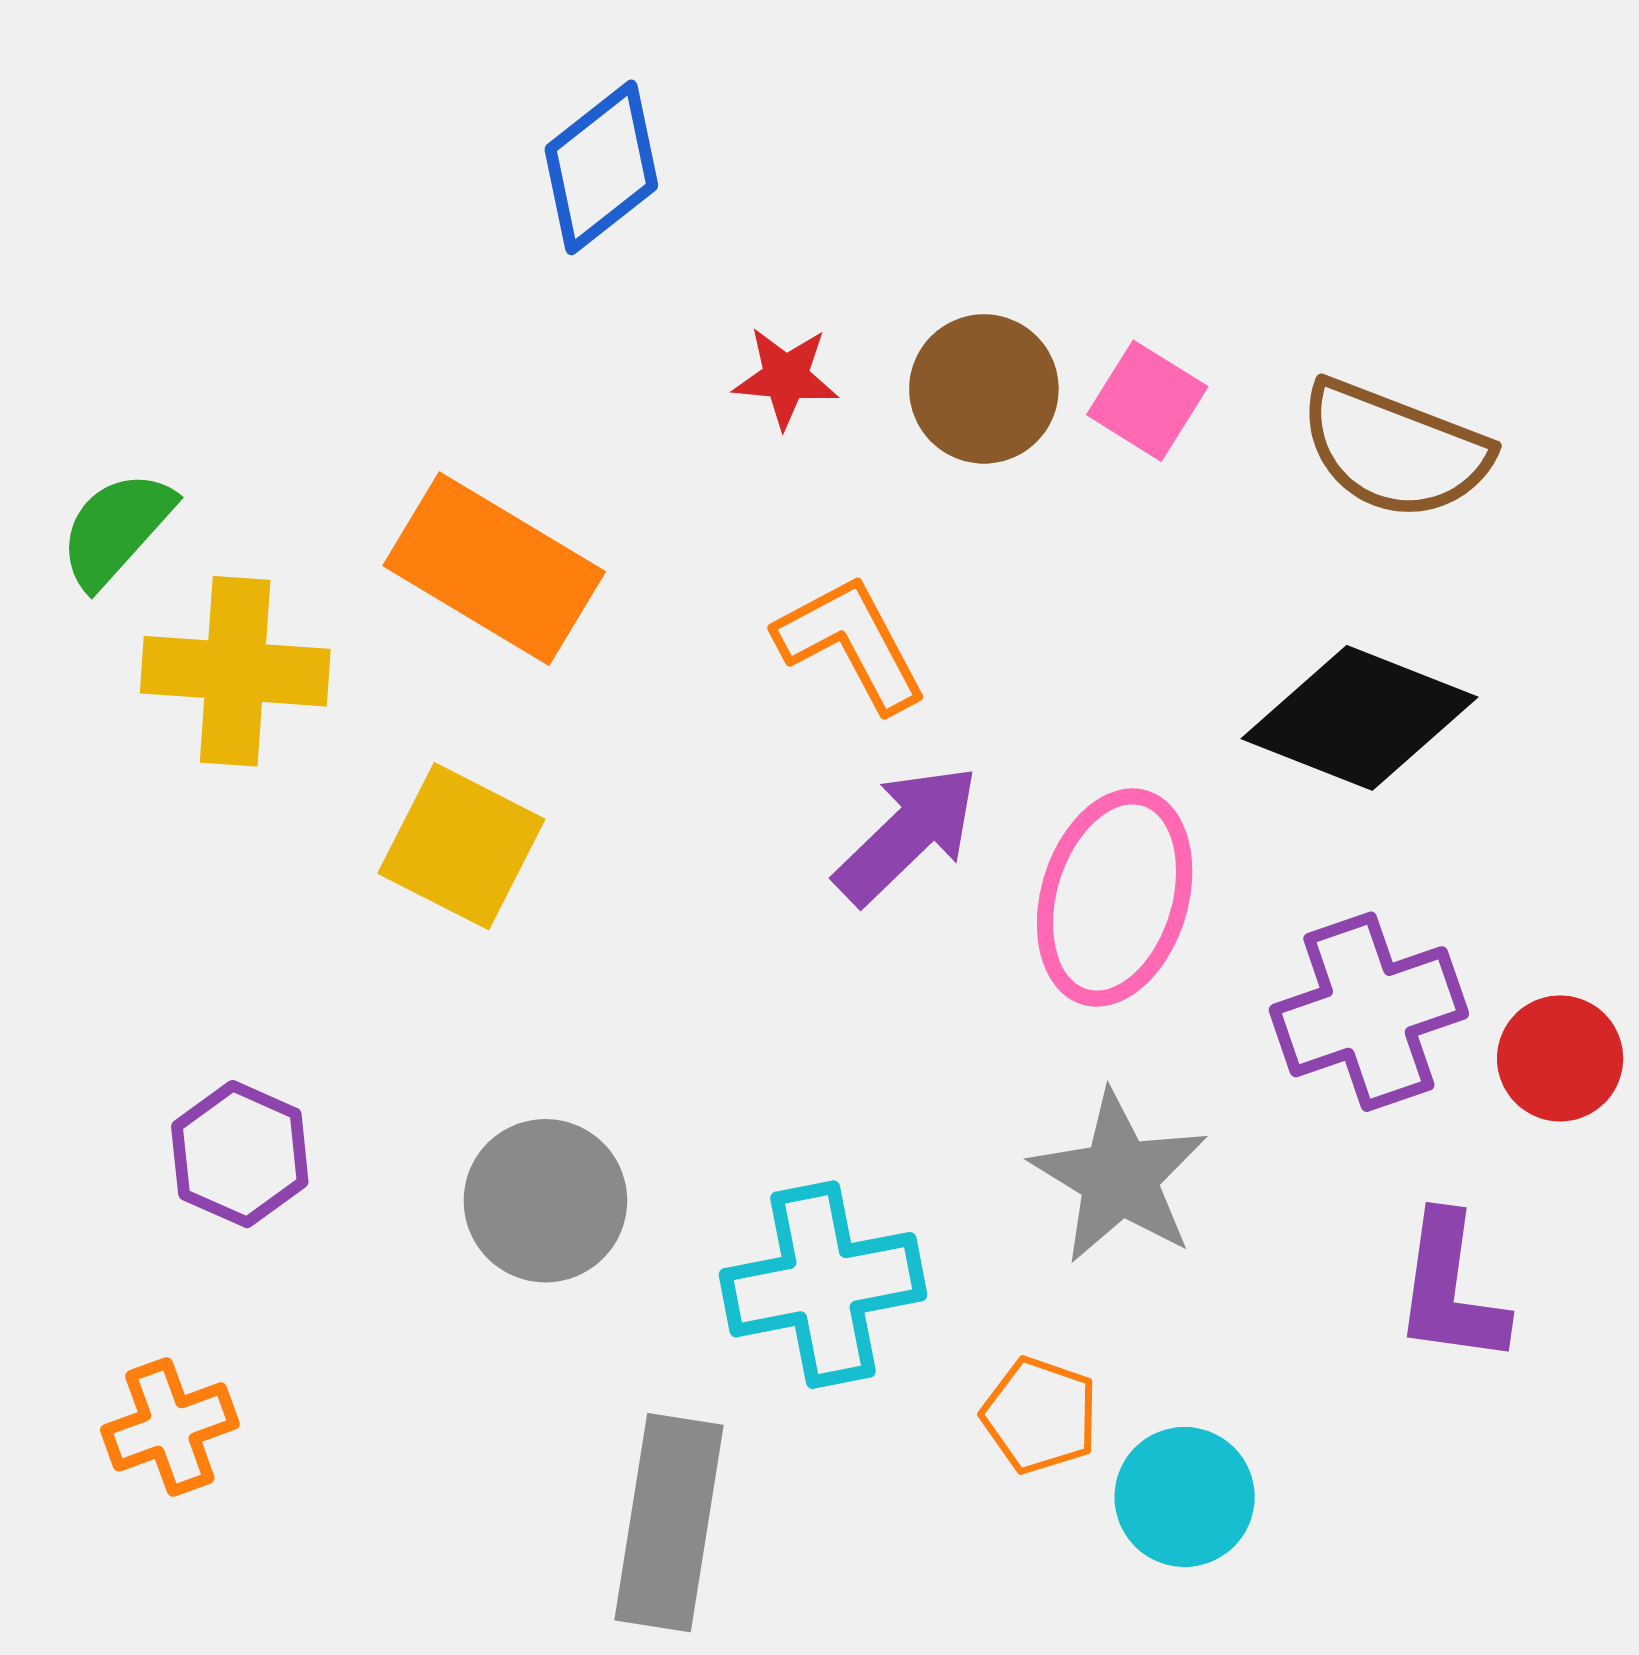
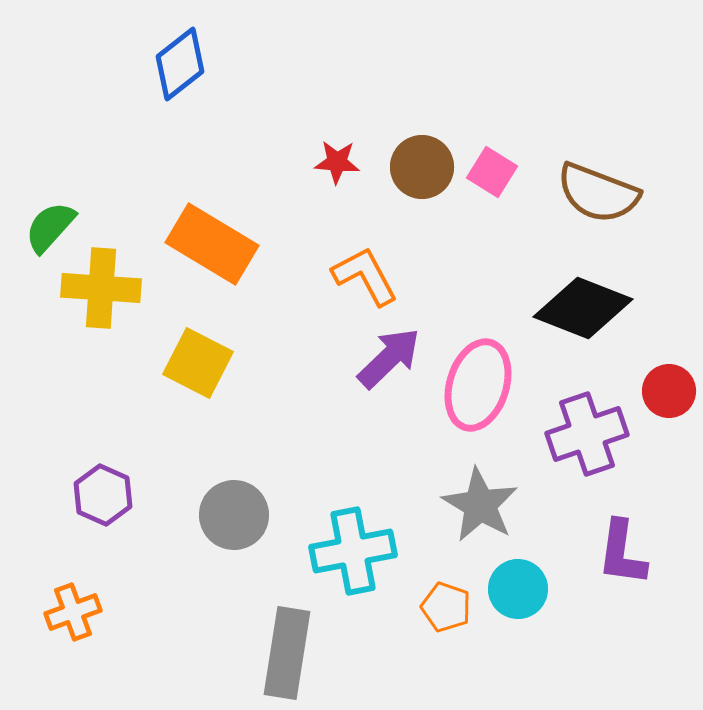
blue diamond: (601, 167) -> (180, 64), moved
red circle: (1560, 1058) -> (669, 391), moved
cyan circle: (1185, 1497) -> (518, 589), moved

